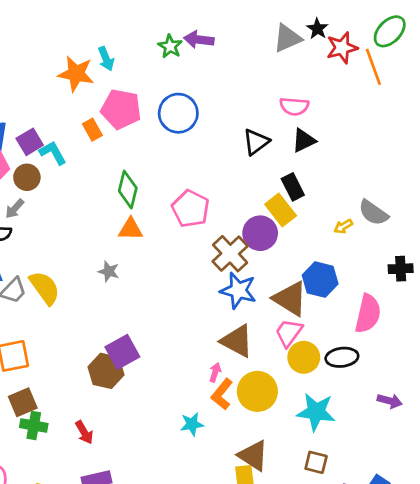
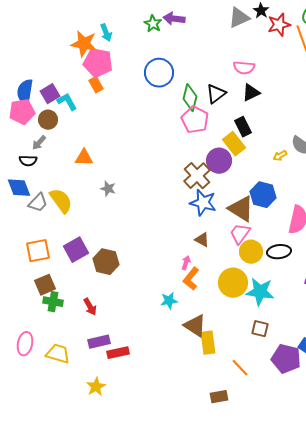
pink pentagon: (121, 109) -> (98, 63), moved
green diamond: (128, 190) -> (190, 98), moved
pink pentagon: (191, 209) -> (195, 120), moved
orange triangle: (131, 229) -> (84, 158), moved
brown triangle: (237, 341) -> (202, 240), size x0.6
purple square: (122, 352) -> (76, 250), moved
yellow circle: (257, 391) -> (233, 283), moved
brown triangle: (253, 456) -> (195, 326), moved

